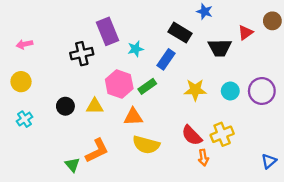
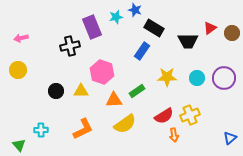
blue star: (205, 12) -> (135, 10), moved
brown circle: (272, 21) -> (232, 33), moved
cyan star: (136, 49) -> (116, 17), moved
green rectangle: (147, 86) -> (137, 91), moved
cyan cross: (25, 119) -> (41, 130), moved, turned 32
red semicircle: (192, 135) -> (164, 116), turned -78
yellow semicircle: (146, 145) -> (125, 124), turned -50
green triangle: (72, 165) -> (19, 145), moved

